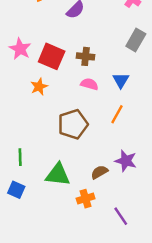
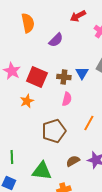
blue triangle: (121, 80) -> (82, 73), moved
pink semicircle: (89, 84) -> (67, 99), turned 88
brown semicircle: (99, 172) -> (73, 161), moved

